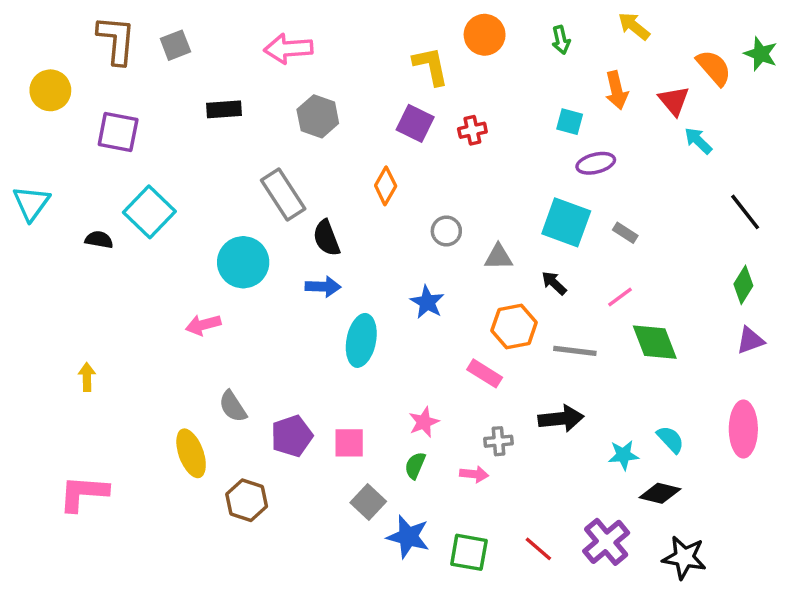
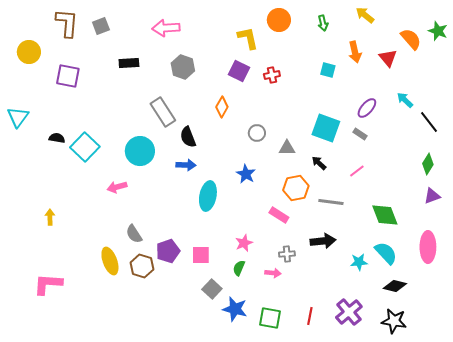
cyan arrow: (698, 141) -> (405, 100), moved
purple ellipse: (596, 163) -> (367, 108), moved, turned -35
cyan square: (149, 212) -> (85, 147), moved
green diamond: (655, 342) -> (385, 215), moved
cyan semicircle: (670, 439) -> (386, 253), size x1.4
black diamond: (660, 493) -> (395, 286), moved
brown hexagon: (247, 500) -> (142, 266), moved
red line: (538, 549) -> (310, 316), turned 60

